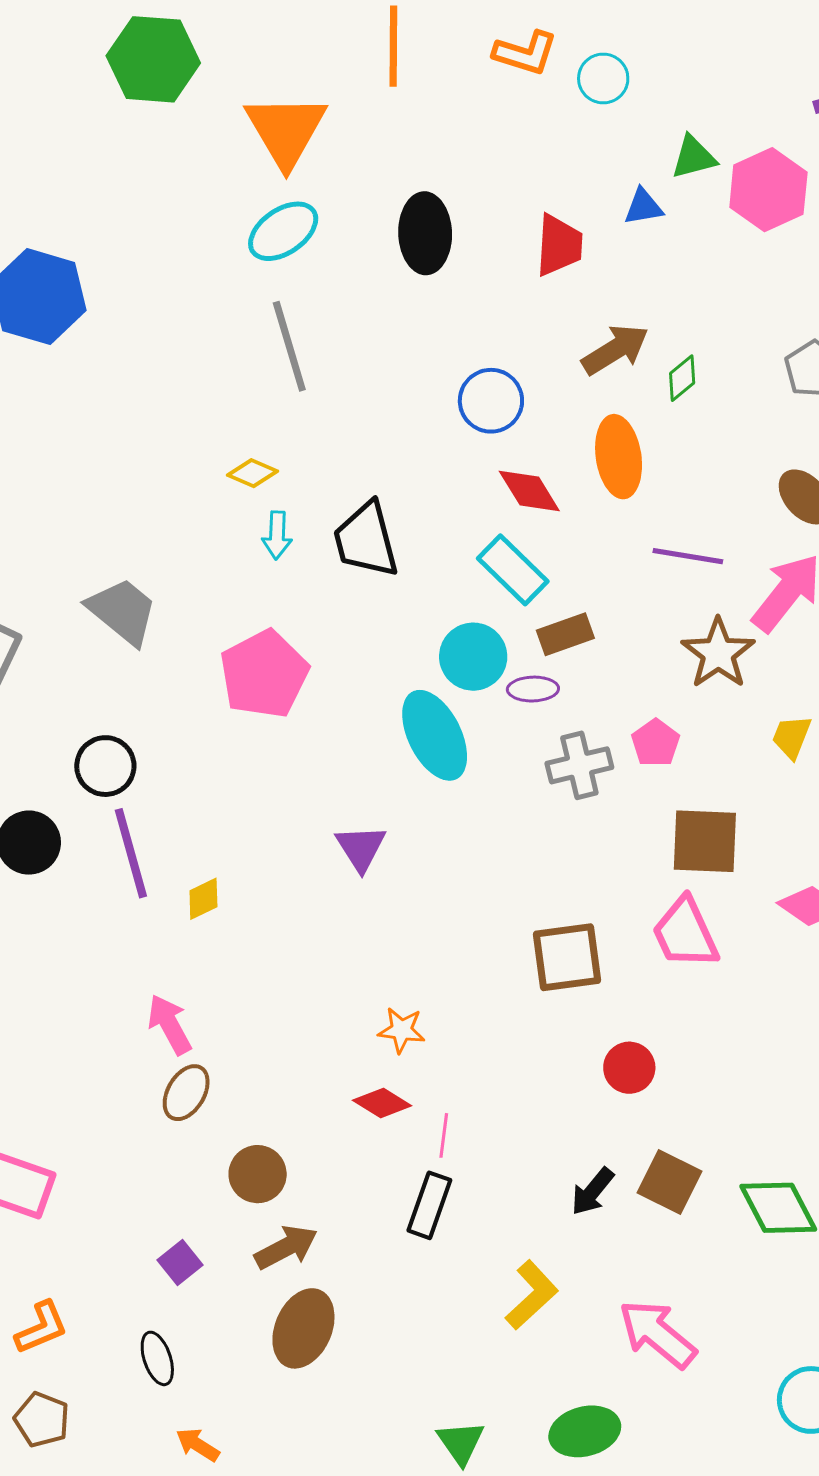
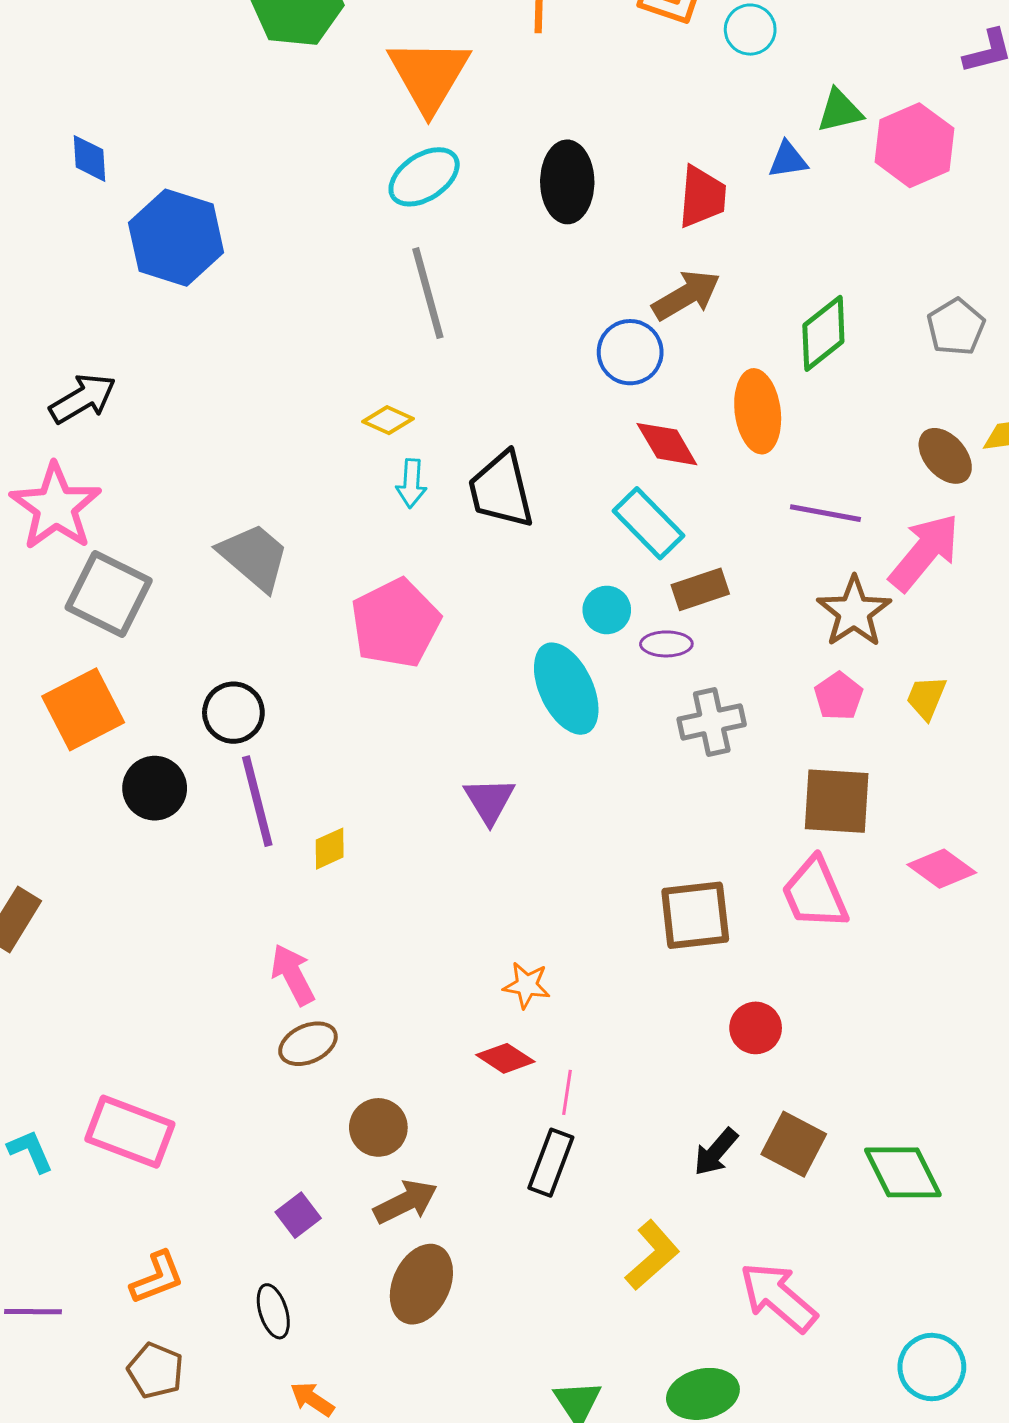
brown arrow: (615, 350) -> (686, 295), moved
green diamond: (682, 378) -> (823, 333), size x1.6
cyan circle: (473, 657) -> (607, 610), size x0.7
pink pentagon: (656, 743) -> (839, 696), moved
brown ellipse: (186, 1093) -> (308, 1044), turned 34

